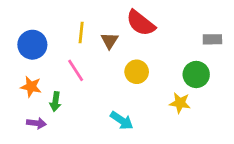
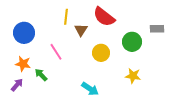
yellow line: (81, 33) -> (66, 17), moved
green circle: (196, 74) -> (132, 42), moved
green arrow: (55, 102) -> (41, 75), turned 128
purple arrow: (36, 123) -> (17, 85), moved, turned -56

